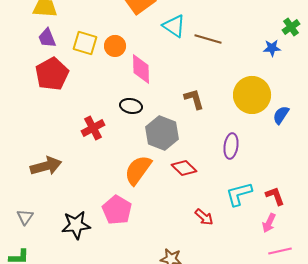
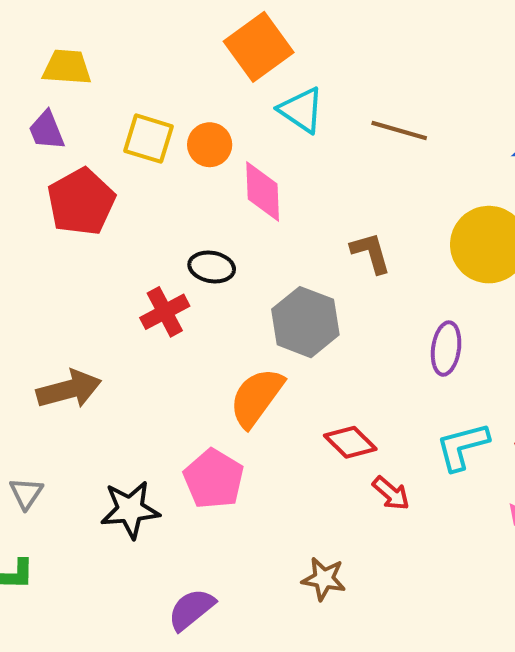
cyan triangle: (174, 26) -> (301, 110), moved
purple trapezoid: (47, 38) -> (47, 130), moved
black ellipse: (131, 106) -> (212, 267), moved
red diamond: (184, 168) -> (350, 442), moved

